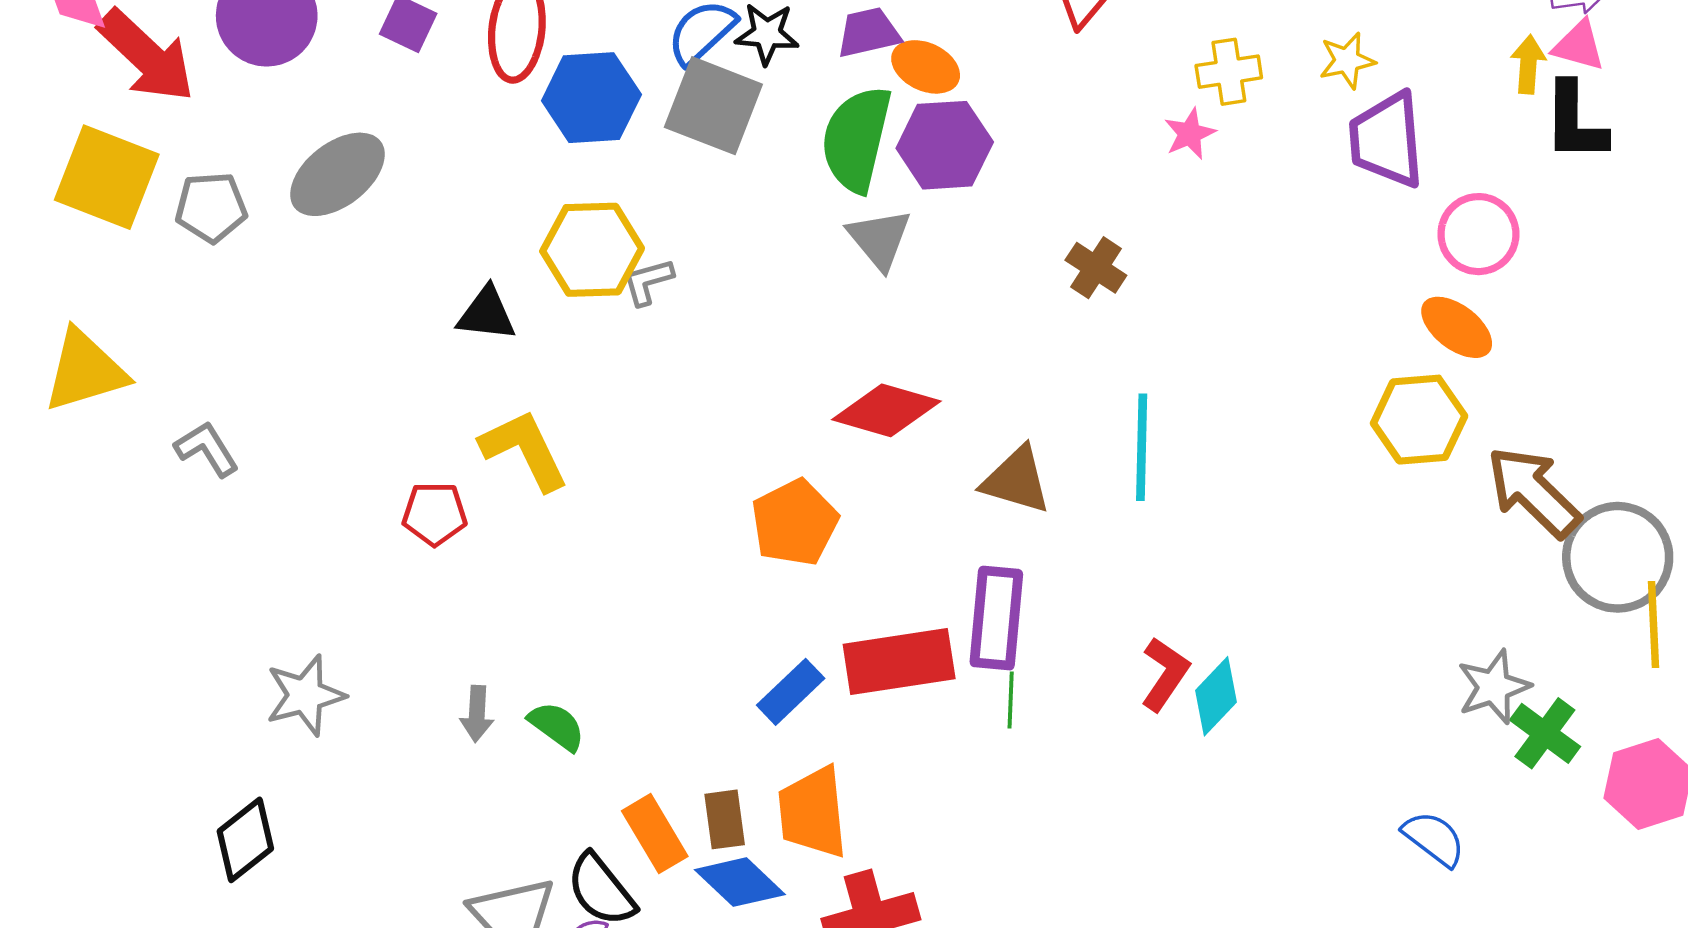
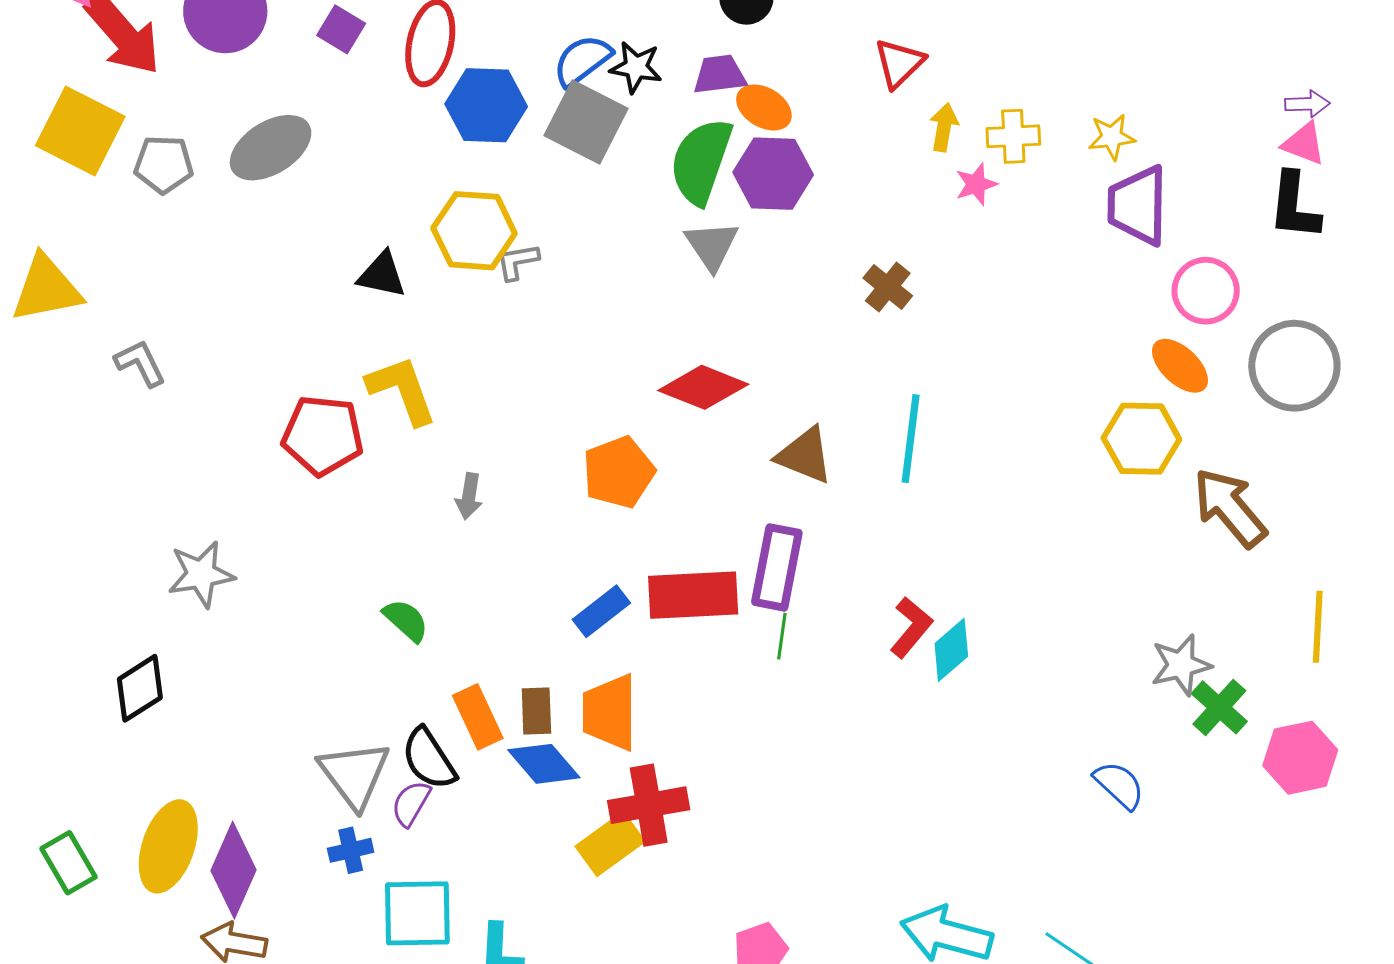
yellow arrow: (1528, 64) -> (944, 127), moved
red pentagon: (435, 514) -> (323, 435), size x1.5
gray circle: (1618, 557) -> (1294, 366), moved
gray arrow: (477, 714) -> (469, 496), moved

